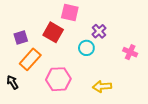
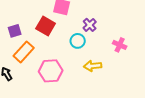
yellow arrow: (102, 86) -> (93, 66), moved

